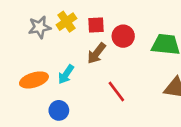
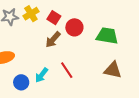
red square: (96, 25) -> (54, 18), turned 32
cyan arrow: (66, 74) -> (42, 75), moved

